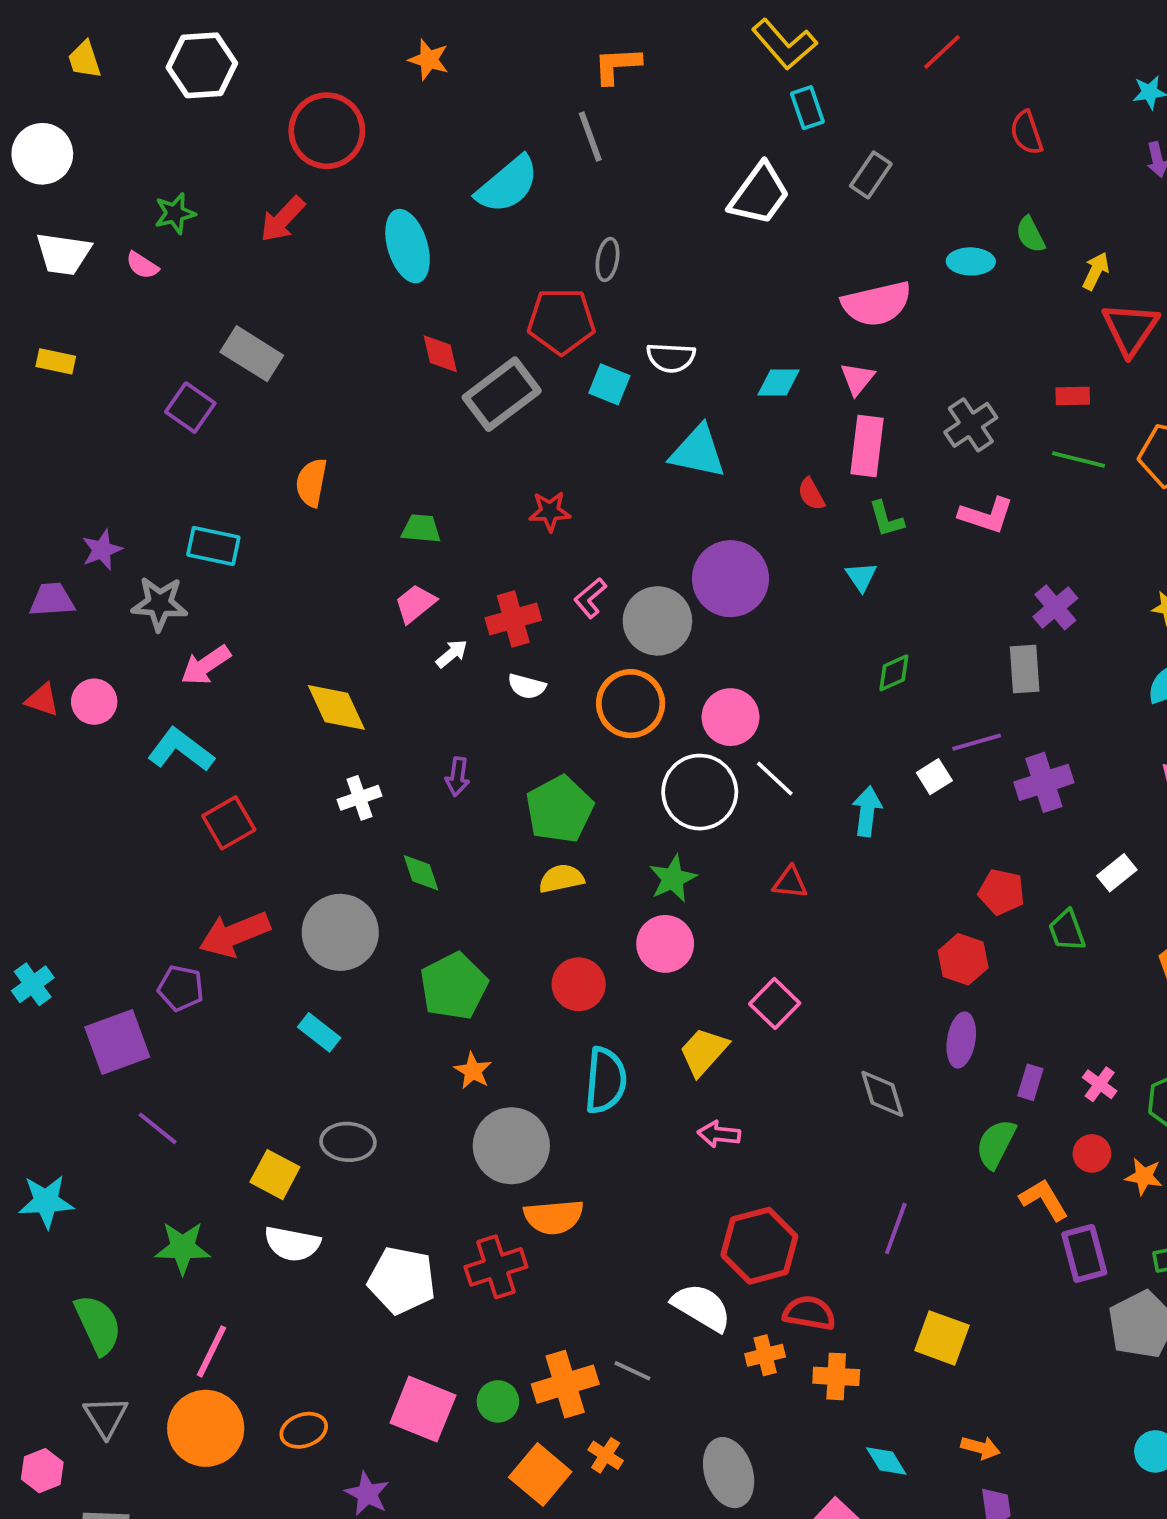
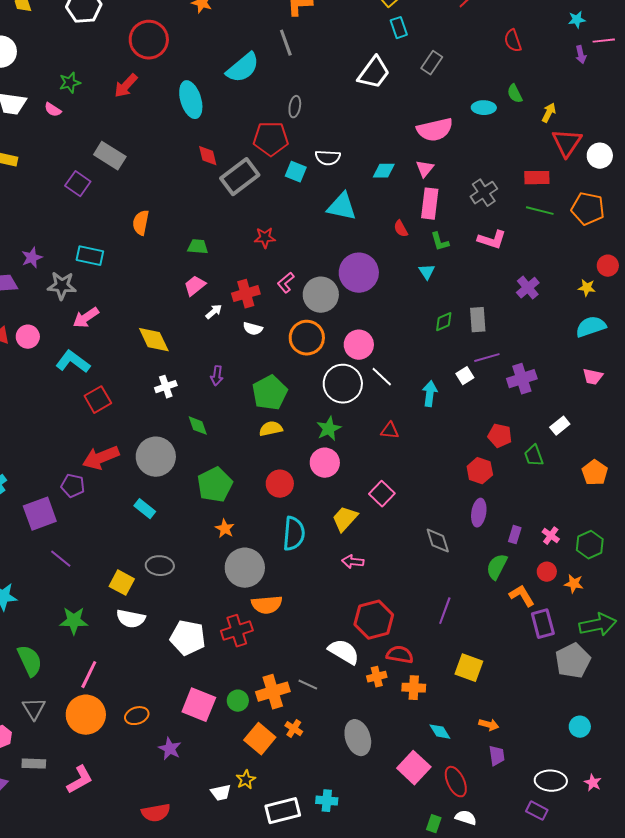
red rectangle: (1073, 396) -> (537, 178), size x1.4
gray rectangle: (1025, 669) -> (478, 320), moved

